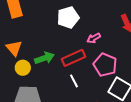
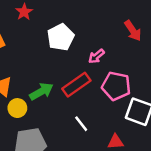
white line: (74, 81) -> (81, 124), moved

